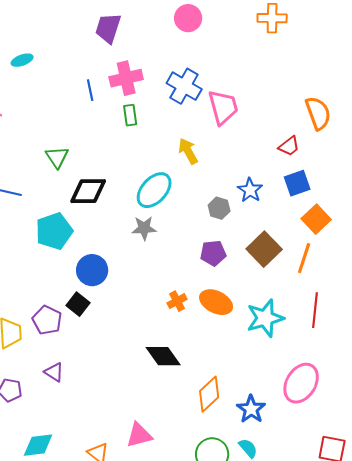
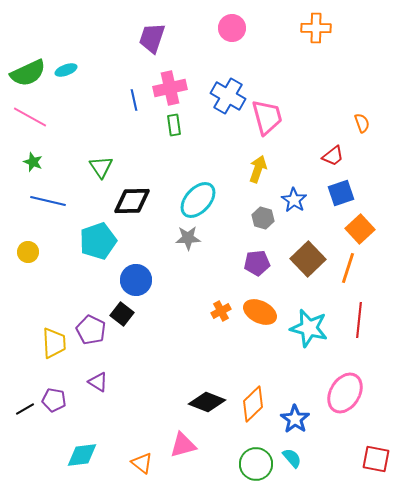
orange semicircle: (318, 113) -> (362, 123), size x0.6
yellow arrow: (188, 151) -> (258, 169), moved, turned 48
cyan star: (265, 318) -> (309, 328), turned 30
black diamond: (163, 356) -> (207, 402), moved, turned -33

